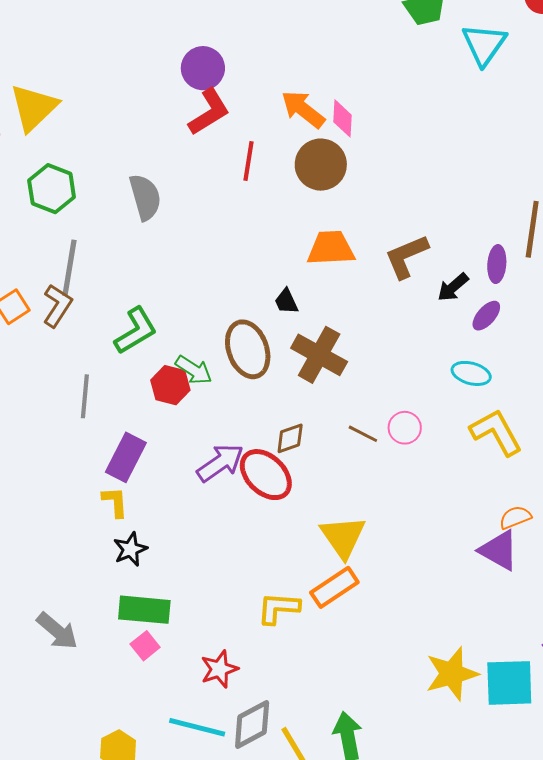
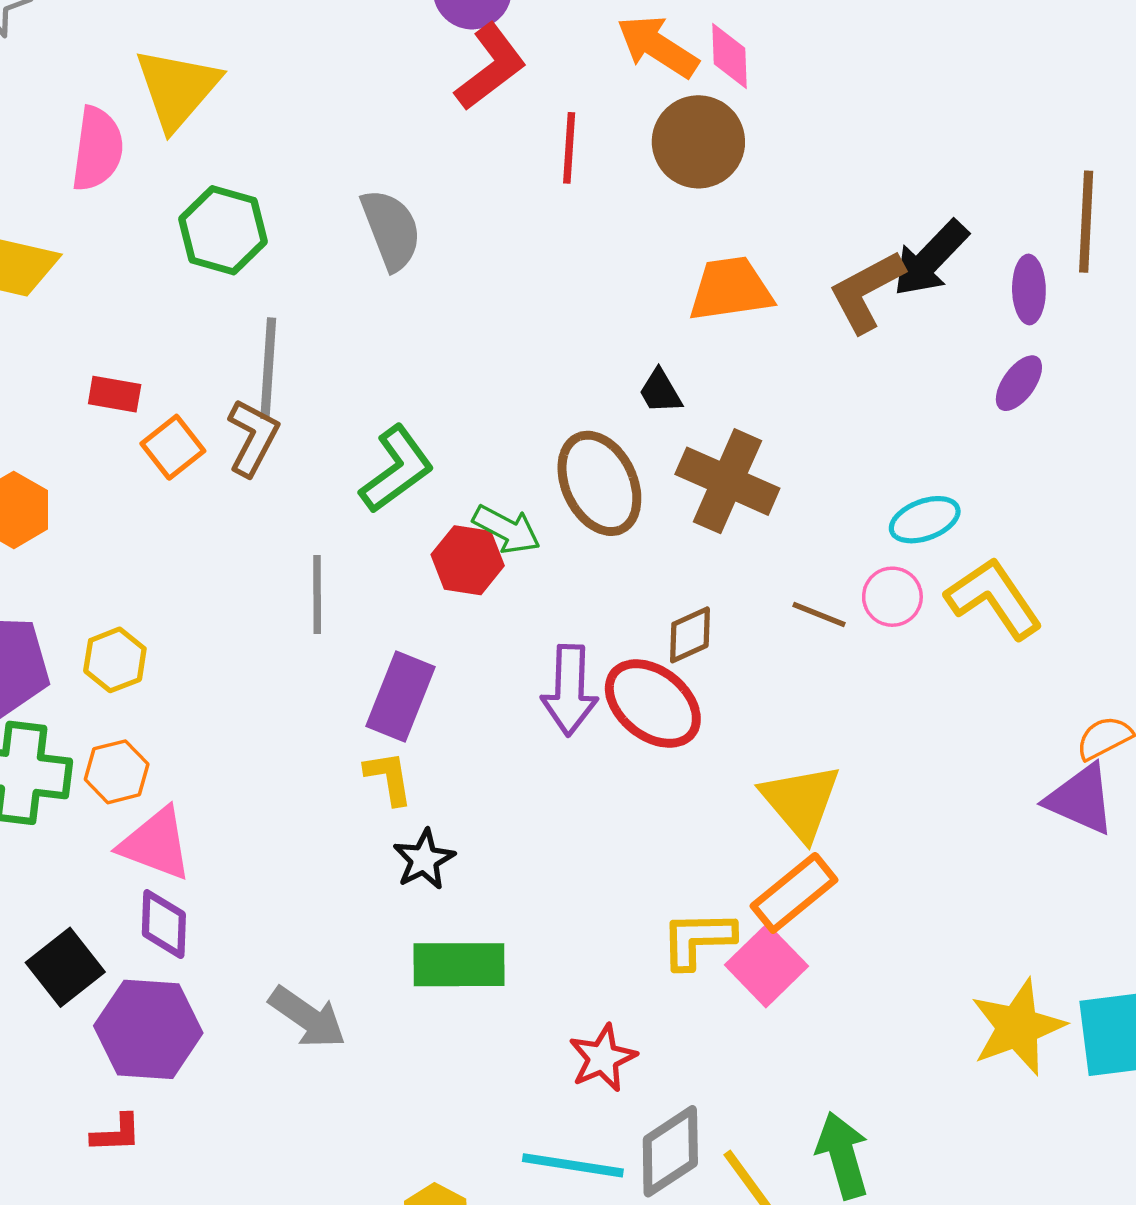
black arrow: (453, 287) -> (930, 258), moved, size x1.4
cyan ellipse: (471, 373) -> (925, 520), moved, turned -30
yellow L-shape: (496, 432) -> (994, 598), moved
purple arrow: (220, 463) -> (570, 690), turned 132
pink square: (145, 646) -> (767, 966), moved, size x1.5

